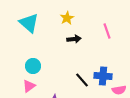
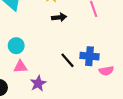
pink triangle: (29, 86) -> (20, 67), moved, turned 32

